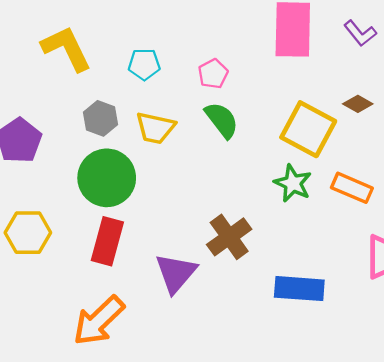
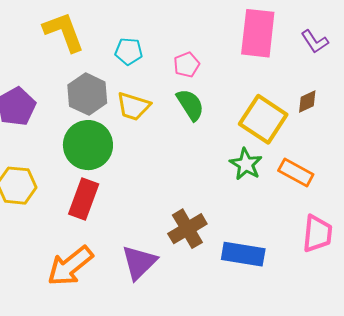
brown diamond: (358, 104) -> (307, 102), turned -60
gray hexagon: (101, 118) -> (87, 94), size x1.4
brown cross: (229, 237) -> (187, 229), moved
purple triangle: (176, 273) -> (139, 262), moved

